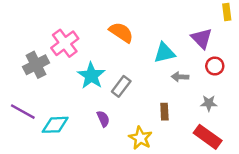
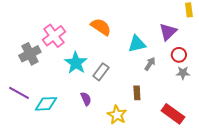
purple triangle: (202, 38) -> (168, 32), turned 30
gray arrow: (180, 77) -> (150, 64), turned 120
gray star: (209, 103) -> (183, 73), moved

